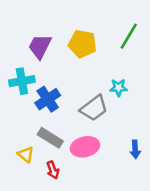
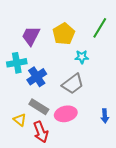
yellow pentagon: (82, 44) -> (64, 34), turned 30
cyan star: (118, 88) -> (82, 57), moved
red arrow: (53, 170) -> (41, 132), size x1.5

